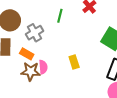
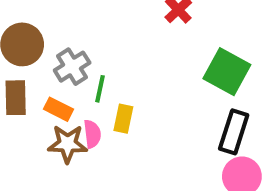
green line: (60, 16) -> (100, 89), moved
yellow rectangle: (74, 62) -> (123, 119), moved, turned 32

